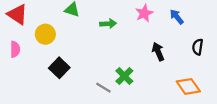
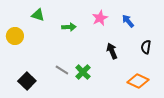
black square: (59, 68) -> (27, 81), moved
orange diamond: (188, 86) -> (138, 81), turned -30
gray line: (103, 88) -> (62, 70), moved

